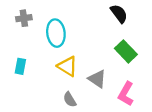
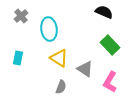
black semicircle: (119, 14) -> (104, 12), turned -30
gray cross: (24, 18) -> (21, 16), turned -32
gray semicircle: (70, 100) -> (61, 87), turned -128

